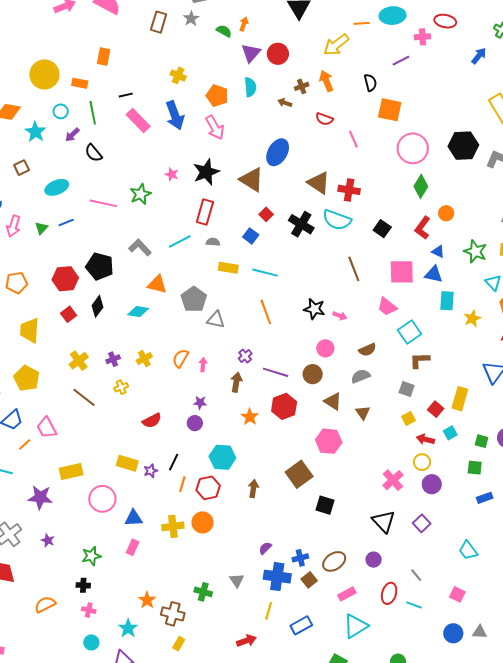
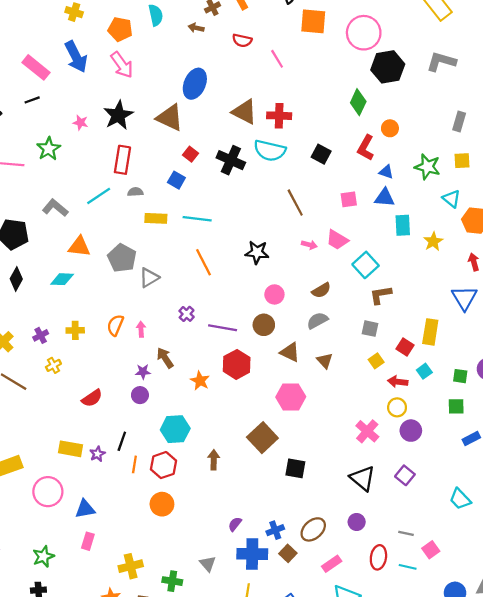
black line: (126, 95) -> (32, 100), moved
black hexagon: (463, 146) -> (388, 67), moved
pink circle: (413, 148) -> (364, 33), moved
pink square: (402, 272) -> (349, 199), size x0.6
pink arrow: (340, 316) -> (309, 245), moved
gray triangle: (216, 320) -> (149, 278), turned -36
yellow cross: (144, 358) -> (75, 330), turned 35
brown arrow: (236, 382) -> (165, 358), moved, turned -36
yellow cross: (173, 526) -> (131, 566), moved
gray line: (416, 575) -> (406, 533), turned -32
pink square: (457, 594) -> (431, 550), moved, turned 35

